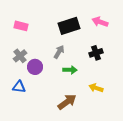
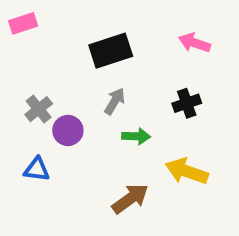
pink rectangle: (21, 26) -> (23, 23), moved, turned -32
black rectangle: (69, 26) -> (111, 51), moved
yellow arrow: (96, 88) -> (187, 171), size x1.5

